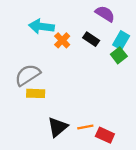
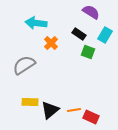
orange cross: (62, 40) -> (51, 43), moved
green square: (119, 55) -> (88, 52), moved, turned -32
yellow rectangle: (36, 93) -> (30, 102), moved

